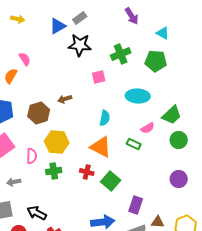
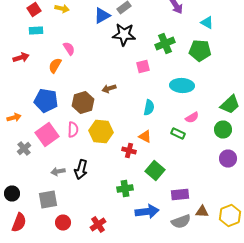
green trapezoid: (172, 115) -> (230, 104), moved
orange triangle: (101, 147) -> (145, 136), size x0.6
pink semicircle: (32, 156) -> (73, 130), moved
green cross: (54, 171) -> (125, 188), moved
red cross: (87, 172) -> (129, 150), moved
purple circle: (179, 179) -> (228, 158), moved
purple rectangle: (136, 205) -> (180, 194), turned 66
black arrow: (37, 213) -> (81, 170), moved, turned -102

